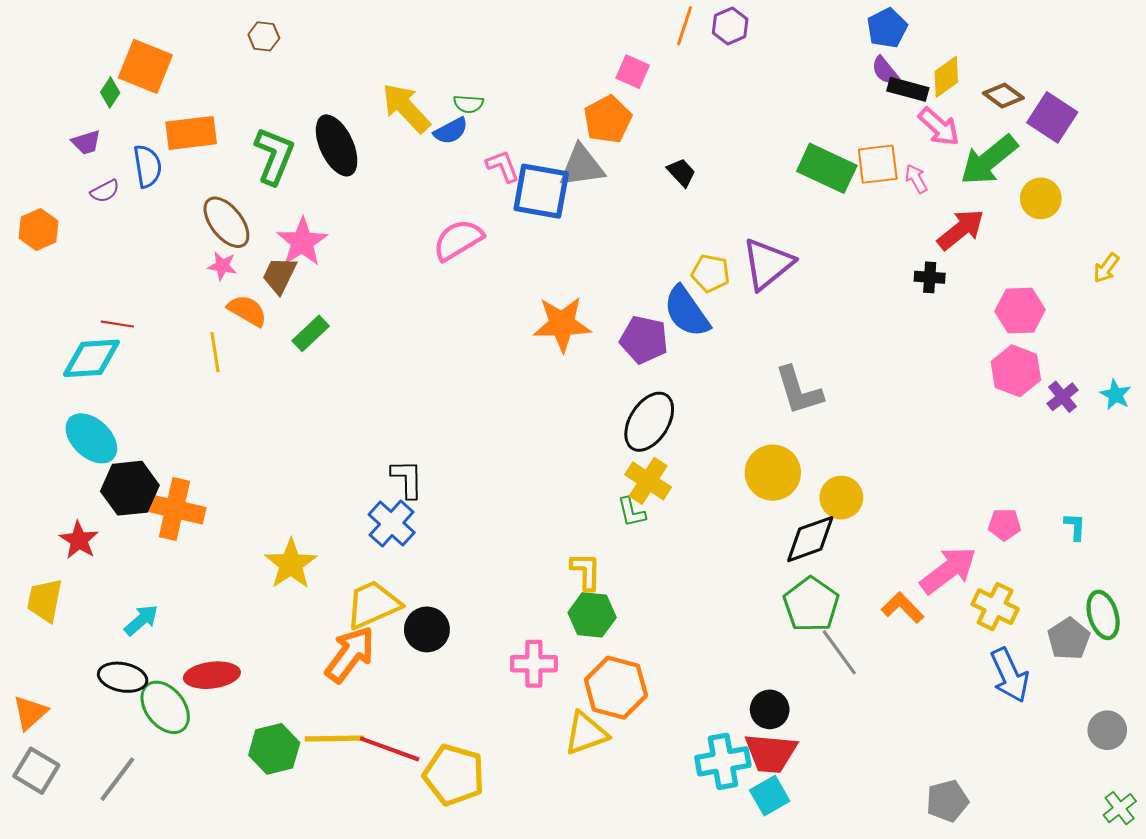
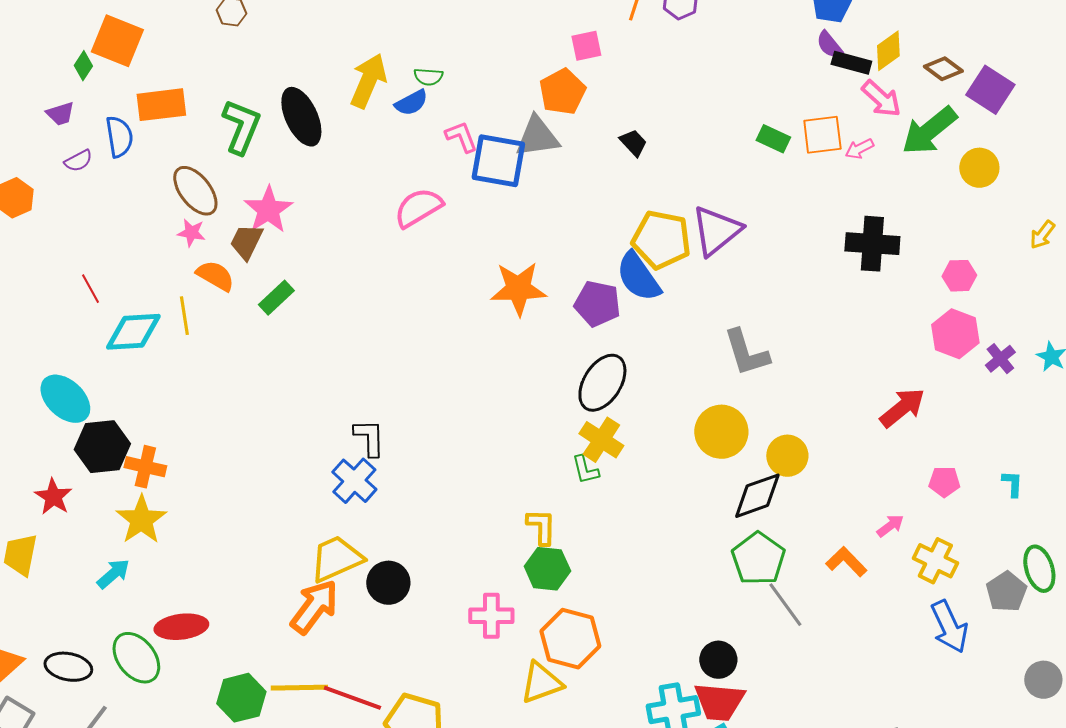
pink square: (633, 72) -> (586, 46), turned -36
yellow arrow: (406, 108) -> (368, 81), turned 66
green rectangle: (827, 168) -> (773, 139), size x0.6
pink arrow: (916, 179) -> (859, 149), turned -88
red arrow: (961, 230) -> (902, 408), moved
yellow pentagon: (710, 273) -> (661, 240), size x1.6
black cross: (930, 277) -> (872, 244), size x1.8
pink hexagon: (1020, 311) -> (959, 276), size x0.7
red line: (117, 324) -> (90, 289), turned 52
cyan diamond: (91, 358) -> (133, 332), moved
orange cross: (175, 509) -> (145, 467), size x0.7
yellow star: (291, 564) -> (141, 520), moved
pink arrow: (948, 570) -> (890, 526), size x0.5
black ellipse: (123, 677) -> (68, 667), moved

